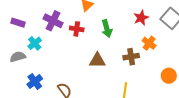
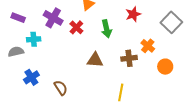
red star: (141, 18) -> (133, 14), moved
red cross: (77, 29) -> (76, 27), turned 32
cyan cross: (35, 43) -> (34, 39), turned 32
orange circle: (169, 76) -> (165, 67), moved

